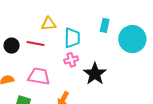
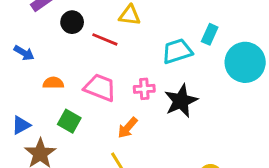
cyan trapezoid: (72, 38) -> (177, 51), moved, turned -120
black circle: (12, 46) -> (72, 22), moved
pink cross: (71, 60) -> (144, 89), moved

